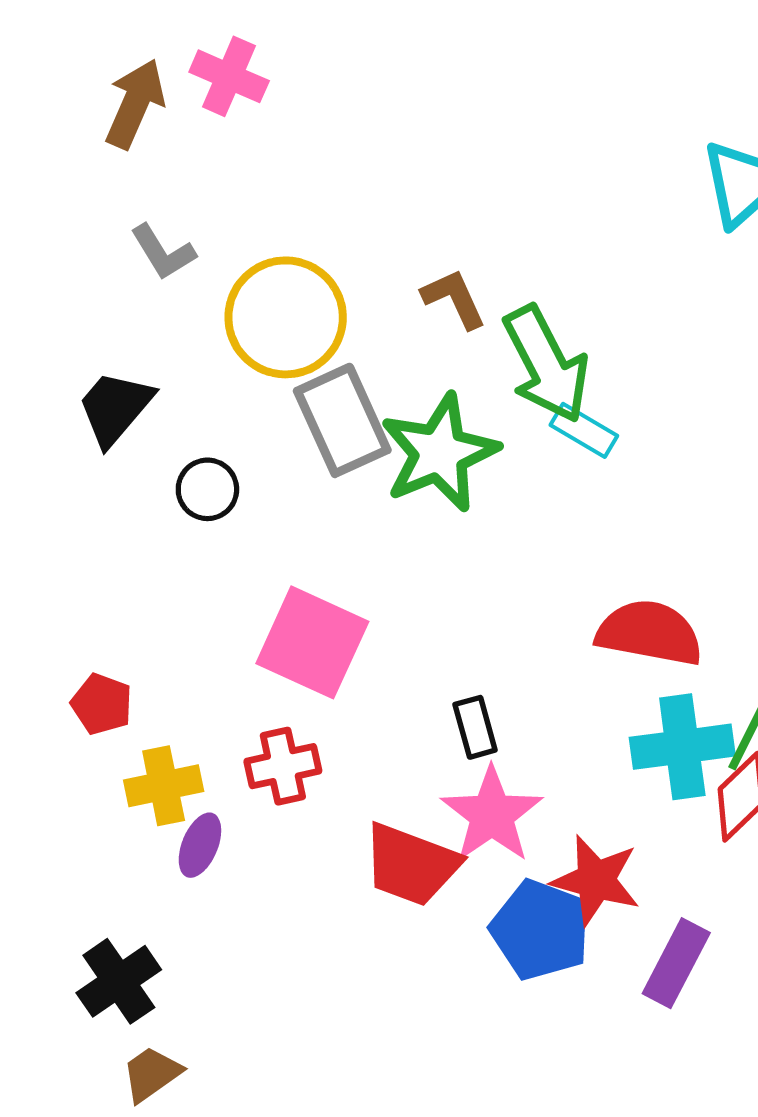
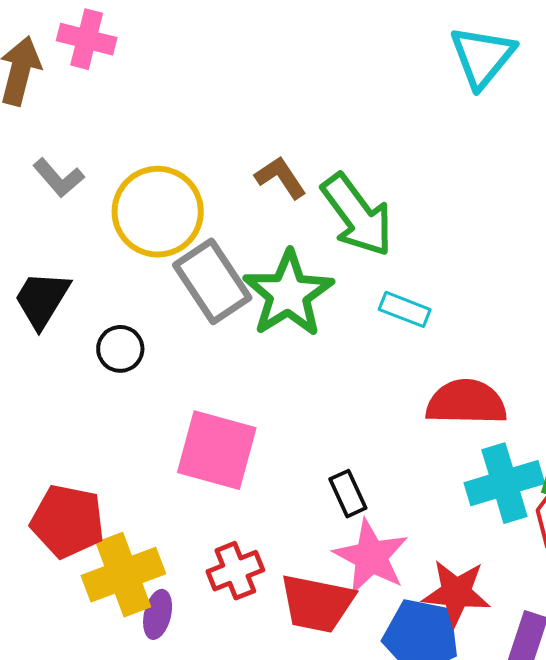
cyan rectangle: (584, 430) -> (405, 309), moved
red pentagon: (102, 704) -> (68, 521), size x1.6
red cross: (283, 766) -> (235, 571), moved
yellow cross: (164, 786) -> (123, 575), size x1.4

